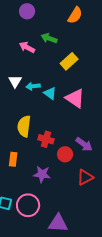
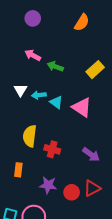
green arrow: (49, 38) -> (55, 66), moved
yellow rectangle: (69, 61) -> (95, 70), moved
red circle: (65, 154) -> (72, 192), moved

